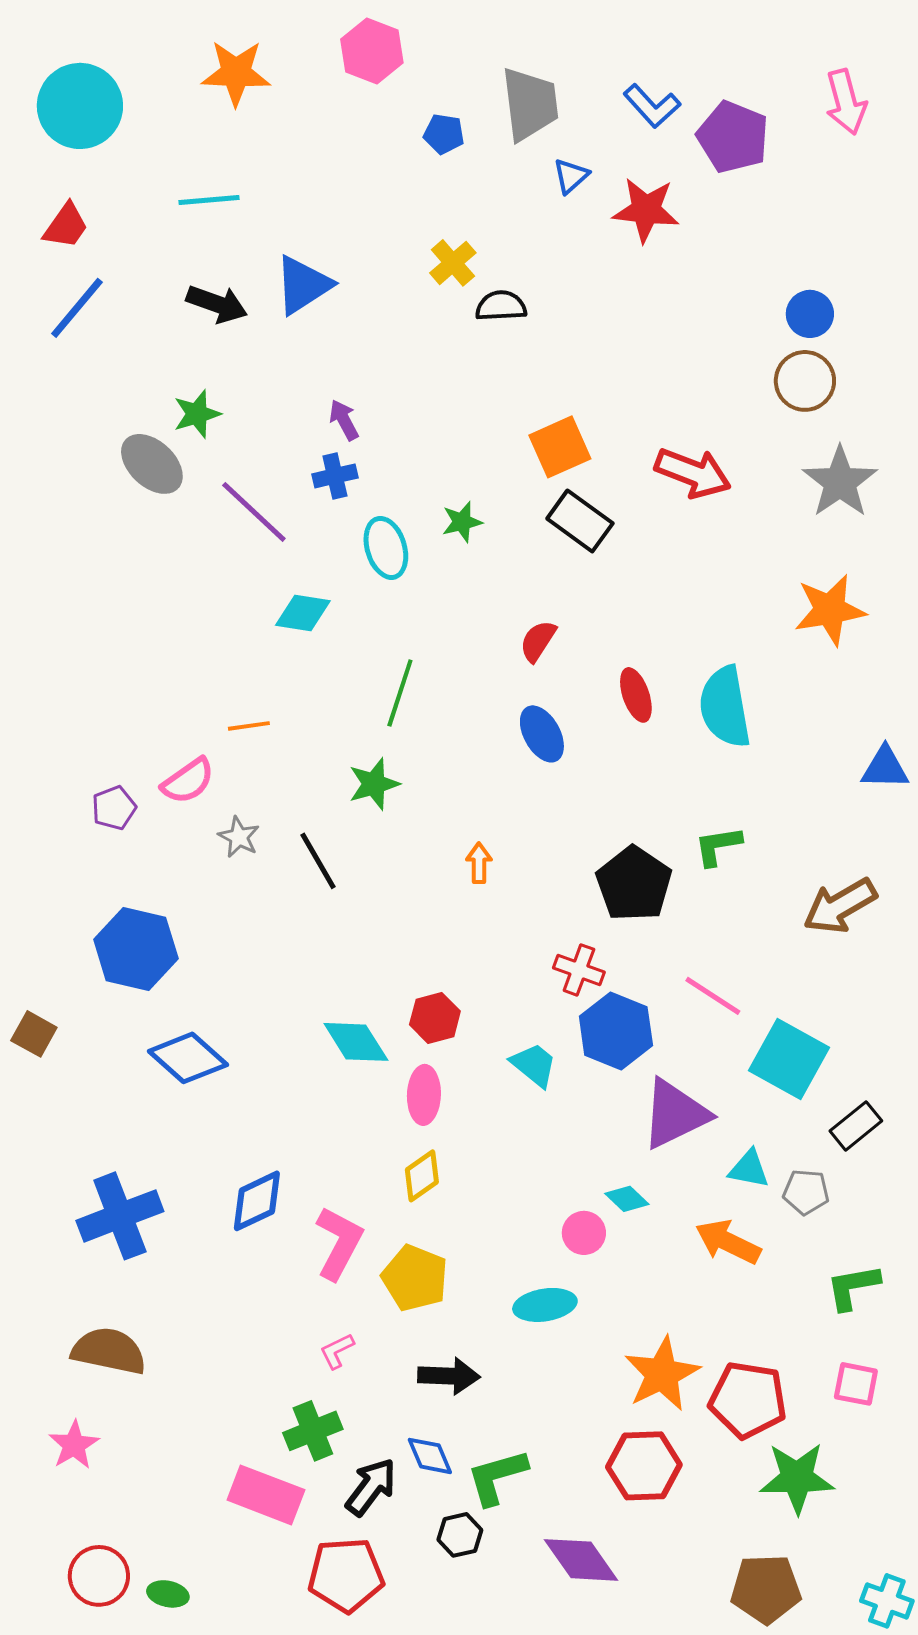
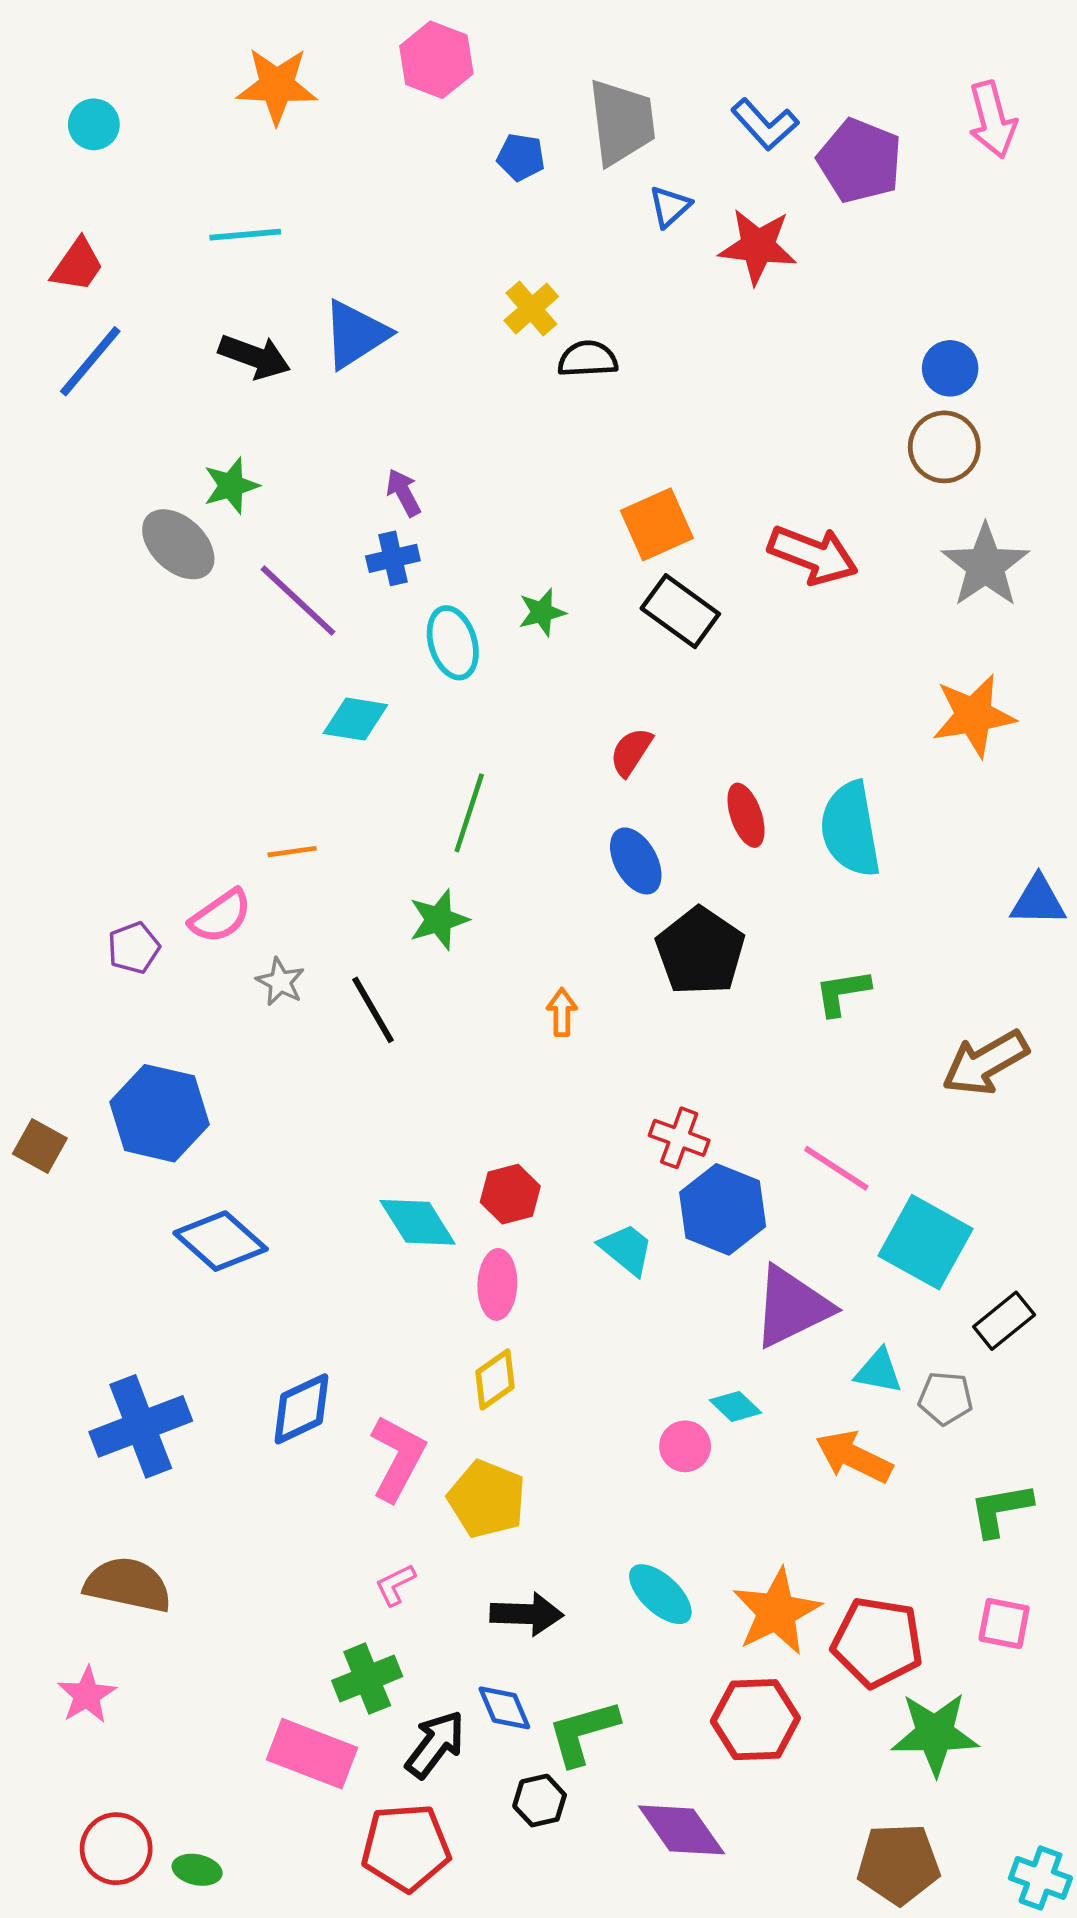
cyan circle: (80, 106) -> (94, 124), size x0.5
black pentagon: (634, 884) -> (700, 951), moved
brown square: (34, 1034) -> (40, 1146), moved
cyan ellipse: (545, 1305) -> (660, 1594), moved, turned 52

